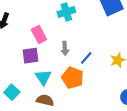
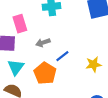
gray arrow: (65, 48) -> (43, 43), turned 64

